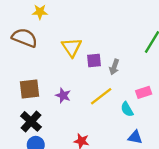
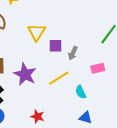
pink rectangle: (144, 92) -> (98, 68), moved
purple star: (63, 95) -> (25, 74), size x1.6

